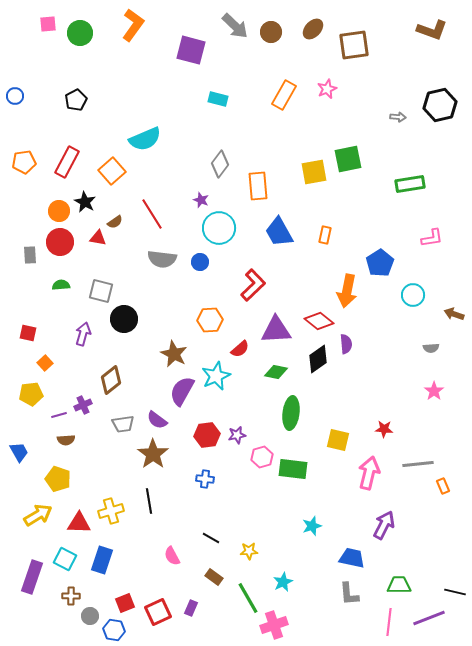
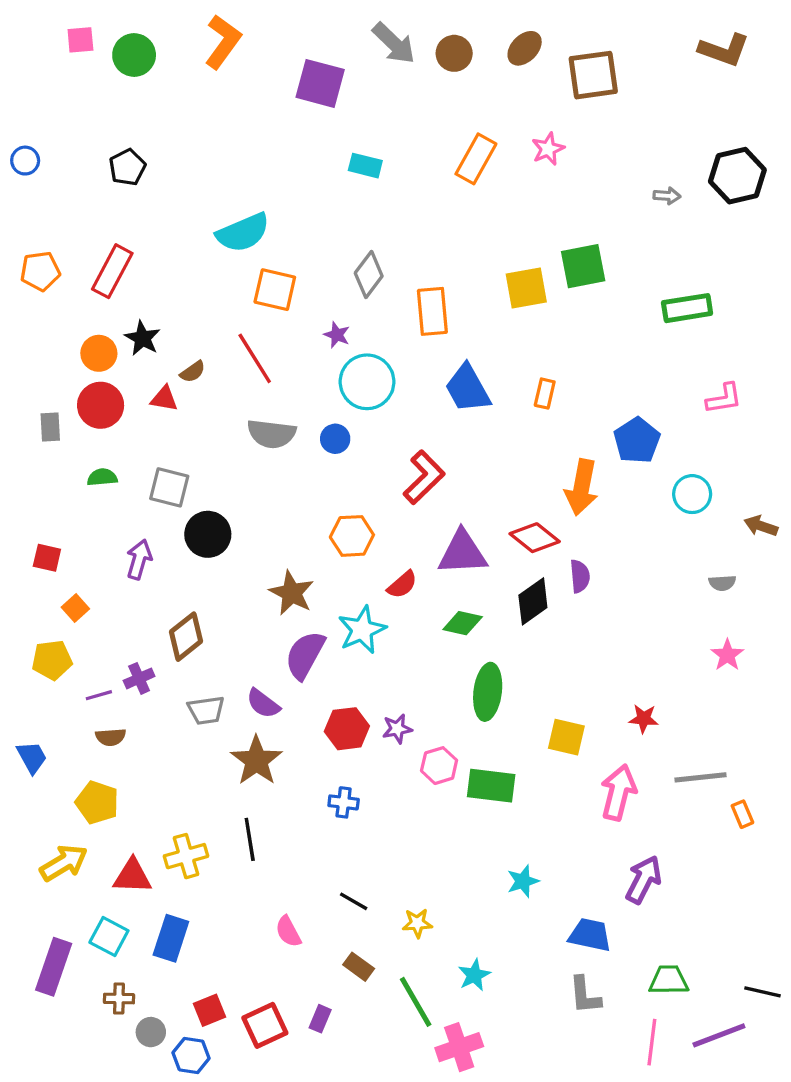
orange square: (112, 171) -> (275, 290), moved, turned -36

